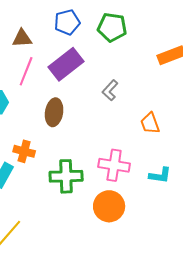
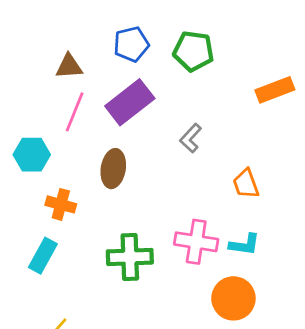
orange cross: (24, 151) -> (61, 204), moved
cyan L-shape: (160, 175) -> (245, 245), moved
orange circle: (109, 206) -> (233, 298), moved

